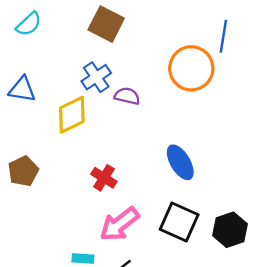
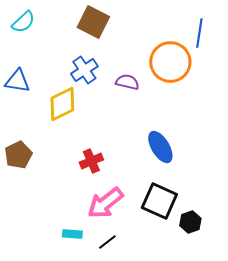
purple semicircle: (127, 96) -> (127, 82), moved
red cross: (104, 178) -> (91, 161), turned 35
black hexagon: (230, 230) -> (190, 222), moved, size x0.7

